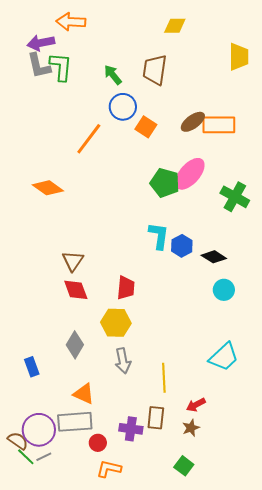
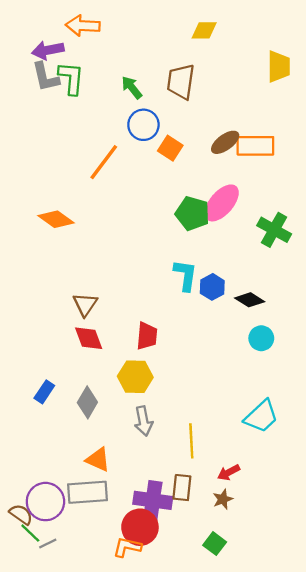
blue rectangle: (32, 367) -> (44, 392), moved, turned 54
purple cross: (131, 429) -> (153, 500), size x1.4
red circle: (98, 443) -> (140, 527), moved, size x1.8
gray line: (44, 457) -> (48, 544), moved

